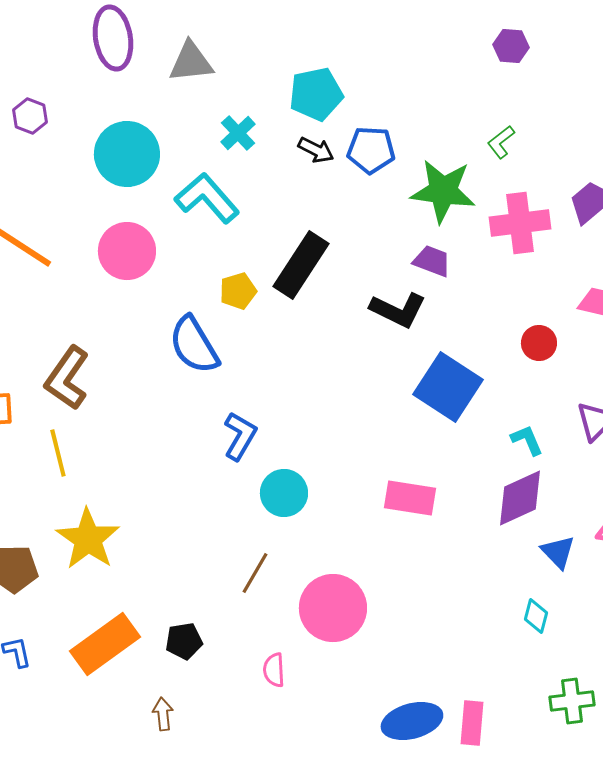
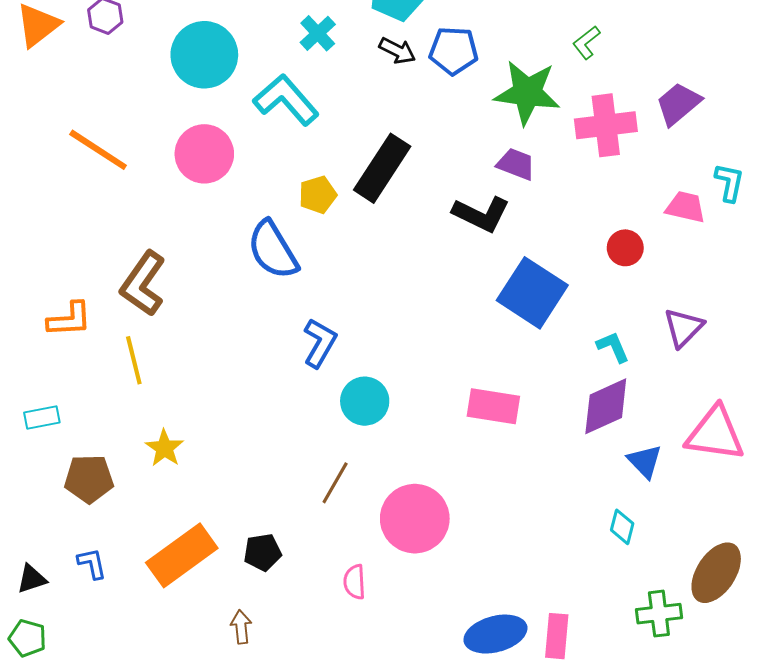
yellow star: (88, 539) -> (164, 448), size x0.6

